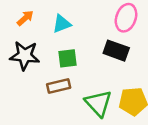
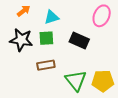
black rectangle: (116, 51) -> (79, 41), moved
green square: (67, 58) -> (46, 38), moved

